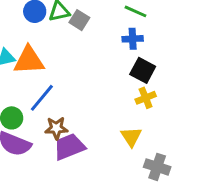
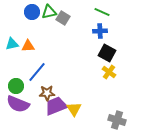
orange triangle: (29, 60) -> (28, 46), size x0.6
yellow cross: (146, 98) -> (109, 72), turned -32
yellow triangle: (131, 137) -> (74, 109), moved

